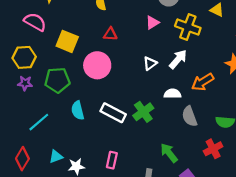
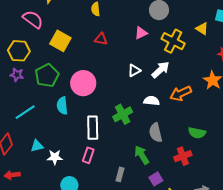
pink circle: (97, 65) -> (83, 83), moved
green pentagon: (57, 80) -> (47, 76), turned -30
white rectangle: (113, 113) -> (93, 128), moved, turned 55
gray semicircle: (190, 116) -> (156, 133), moved

